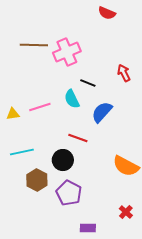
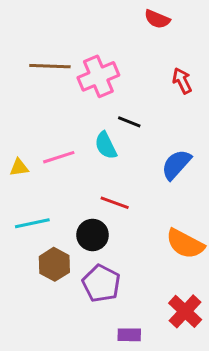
red arrow: (124, 73) -> (182, 81), moved
blue semicircle: (102, 112) -> (176, 164), moved
red cross: (126, 212) -> (185, 311), size x1.6

